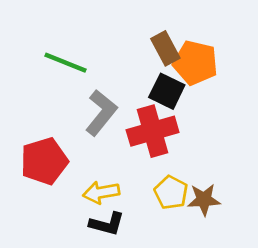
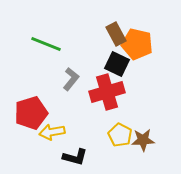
gray L-shape: (101, 113) -> (71, 79), size x0.7
yellow arrow: (101, 192) -> (52, 132), moved

